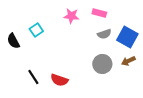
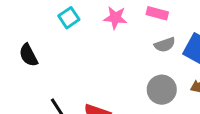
cyan square: (36, 30) -> (69, 18), moved

